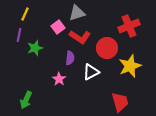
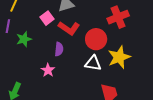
white triangle: (91, 72) -> (93, 63), moved, turned 36

